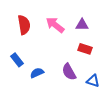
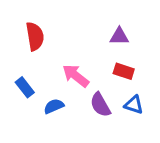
pink arrow: (55, 25) -> (76, 76), moved
blue triangle: (93, 81) -> (134, 105), moved

